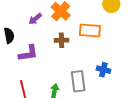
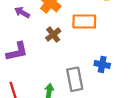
purple arrow: (35, 19) -> (22, 12), turned 72
brown cross: (61, 40) -> (53, 35), turned -32

